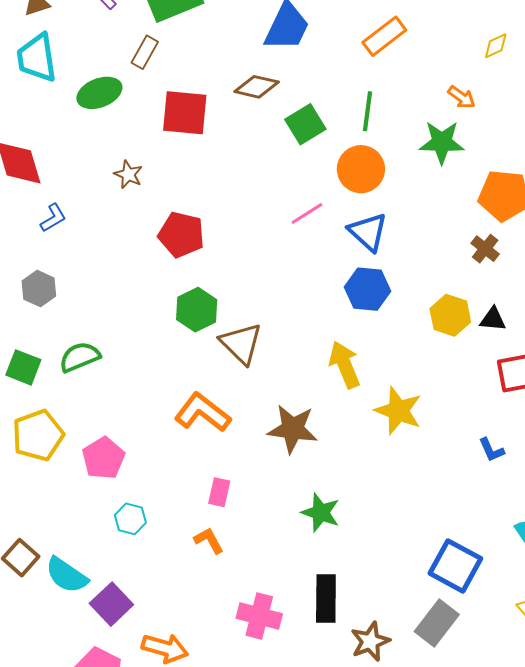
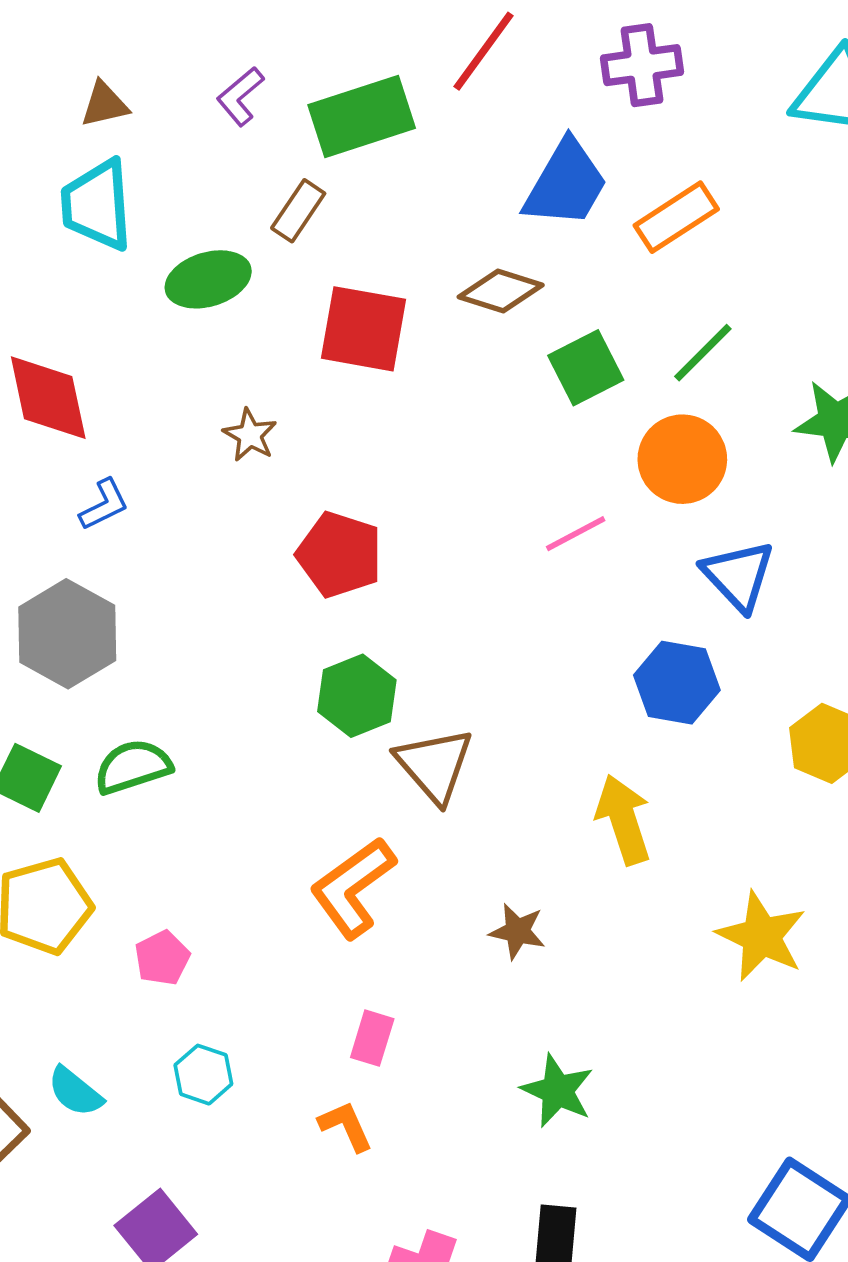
orange rectangle: (384, 36) -> (676, 217), moved
green line: (367, 111) -> (703, 353), turned 33
blue triangle: (368, 232) -> (738, 575), moved
gray hexagon: (39, 289) -> (67, 634), size x1.6
yellow star: (398, 411) -> (761, 936), moved
orange L-shape: (203, 412) -> (353, 888), turned -78
brown star: (293, 429) -> (517, 931), size x0.6
pink pentagon: (103, 458) -> (162, 958), size x0.7
cyan semicircle: (67, 575) -> (75, 1092), moved, size x0.7

